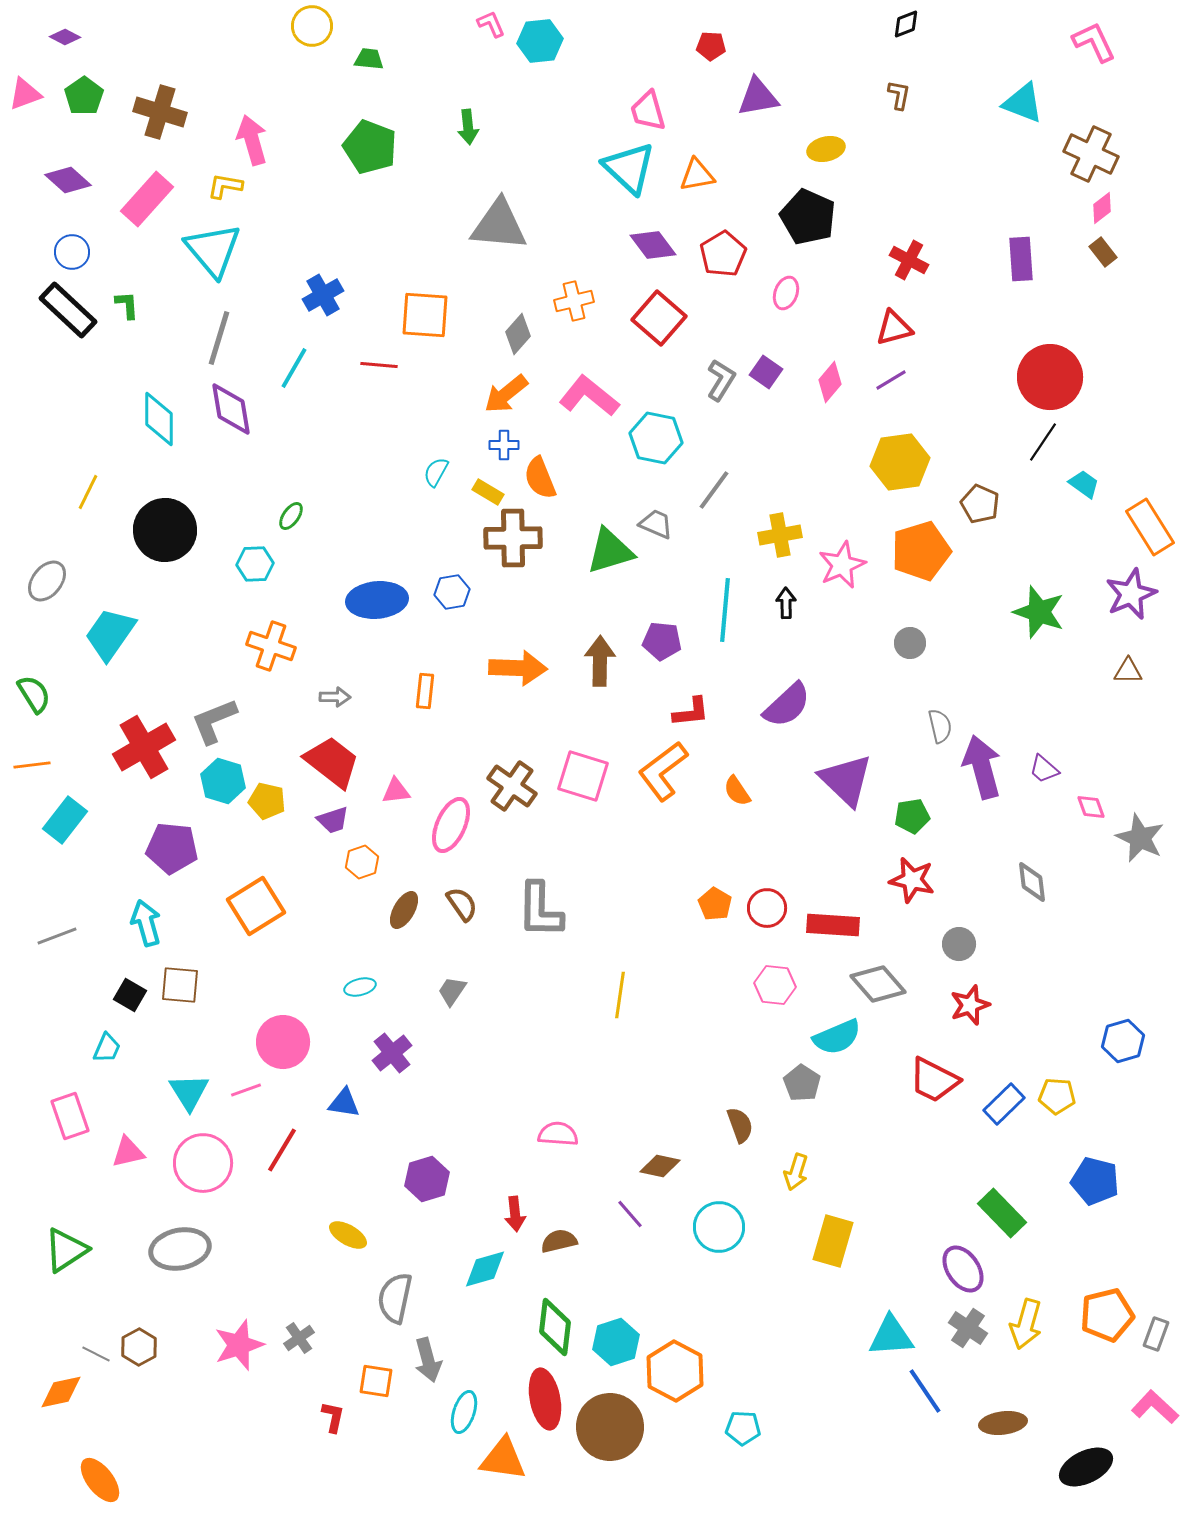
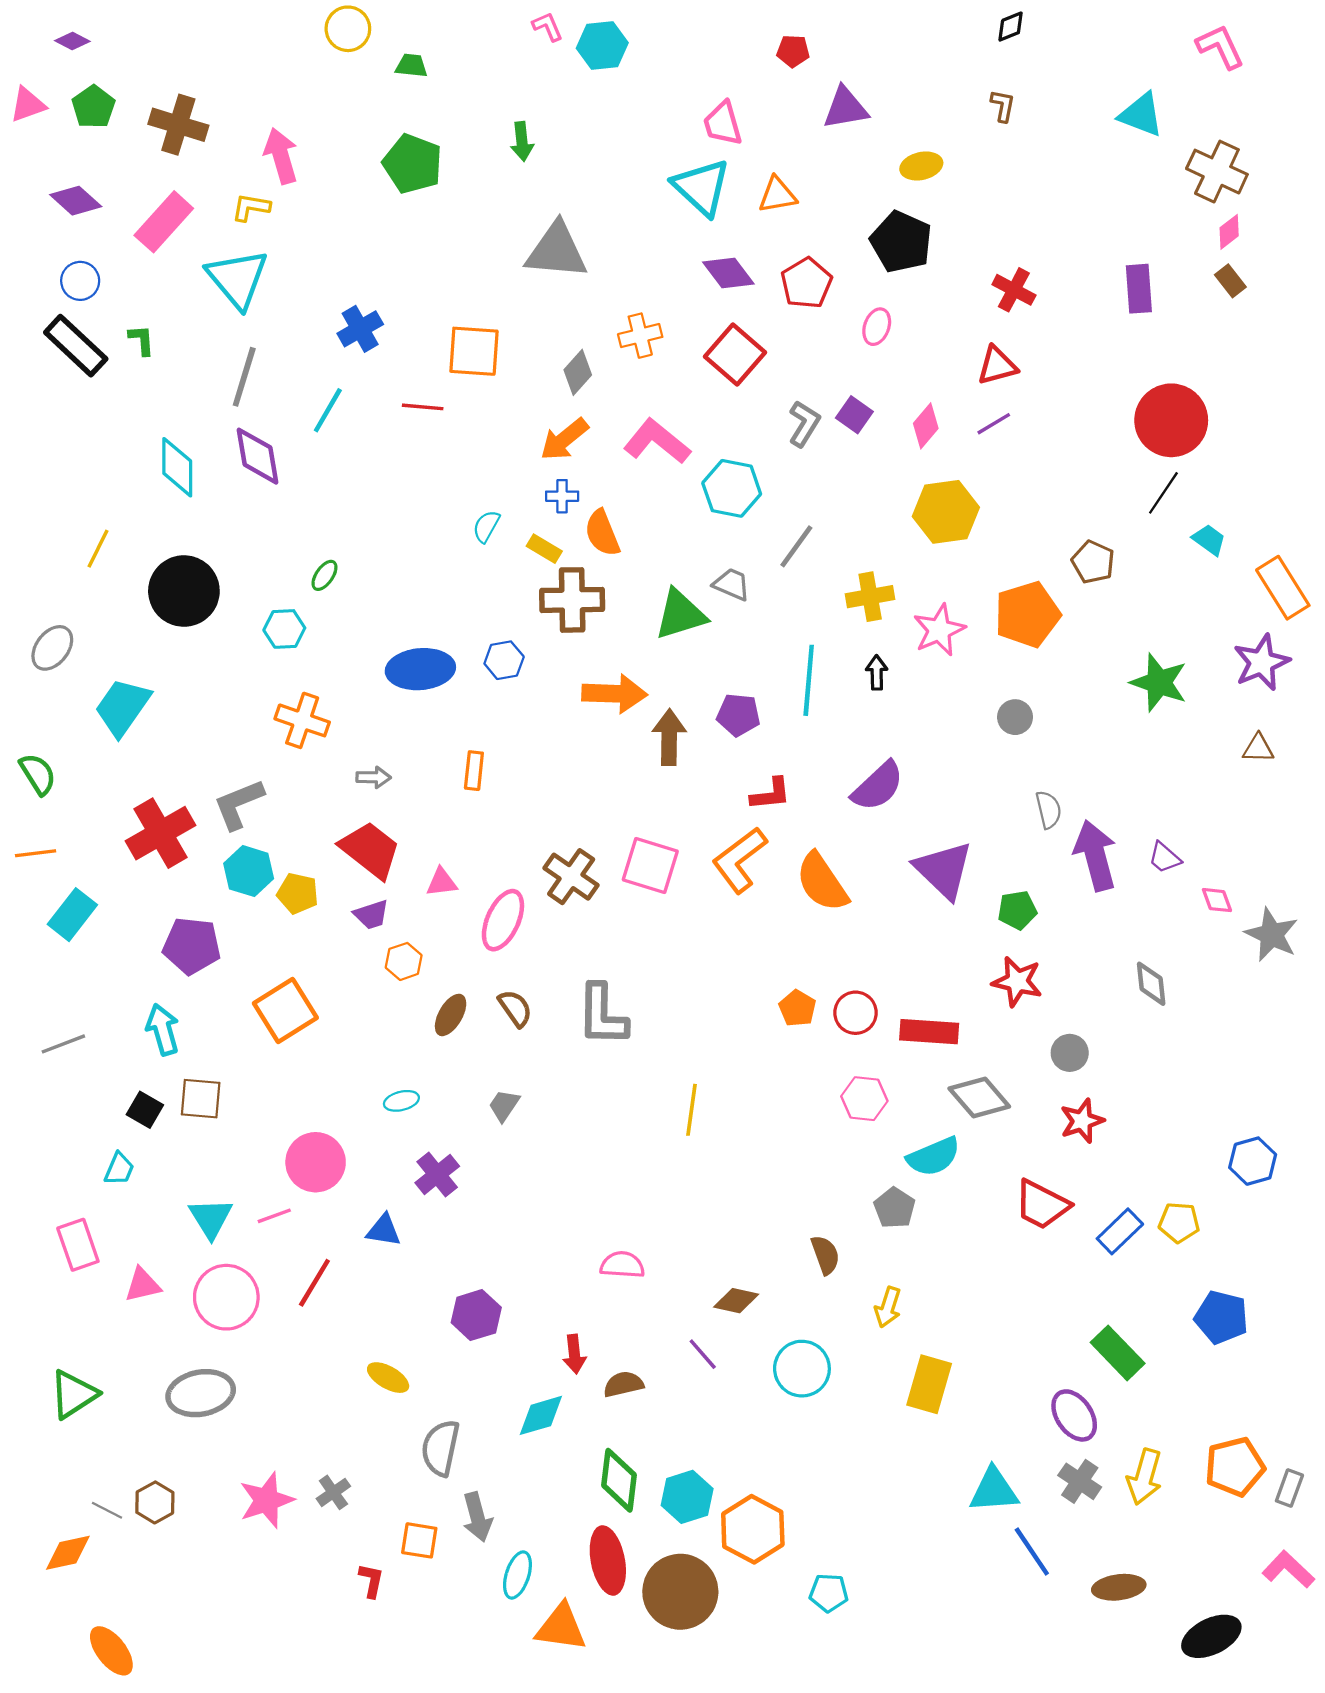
yellow hexagon: (900, 462) -> (946, 512), moved
orange arrow: (518, 668) -> (615, 694), moved
orange semicircle: (737, 791) -> (822, 882), size x1.8

